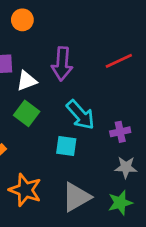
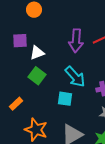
purple arrow: (62, 64) -> (76, 41), moved

